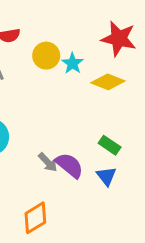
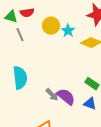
blue triangle: (106, 176) -> (90, 104), turned -32

